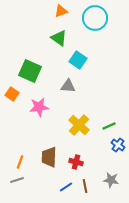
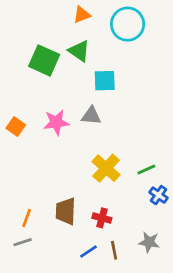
cyan square: (78, 60) -> (105, 81), turned -36
green square: (30, 71) -> (44, 60), moved
pink star: (39, 107) -> (56, 122), moved

